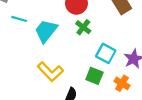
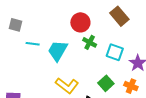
cyan square: (106, 53) -> (115, 52), moved
green square: (94, 76) -> (106, 83), turned 35

